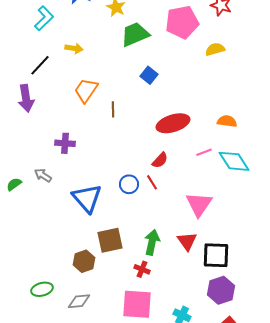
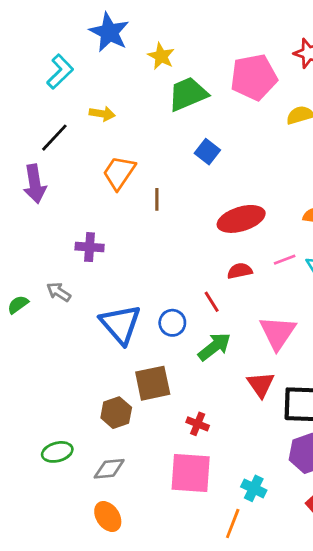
red semicircle: (160, 160) -> (240, 271), moved, turned -144
blue circle: (129, 184) -> (172, 323), moved
green arrow: (152, 242) -> (214, 347), moved, turned 40

